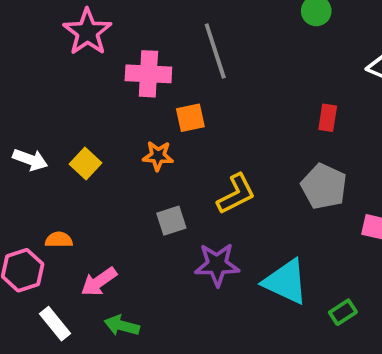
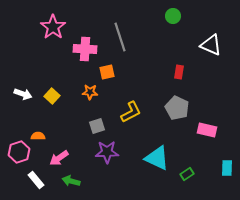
purple star: (217, 265) -> (107, 152), moved

